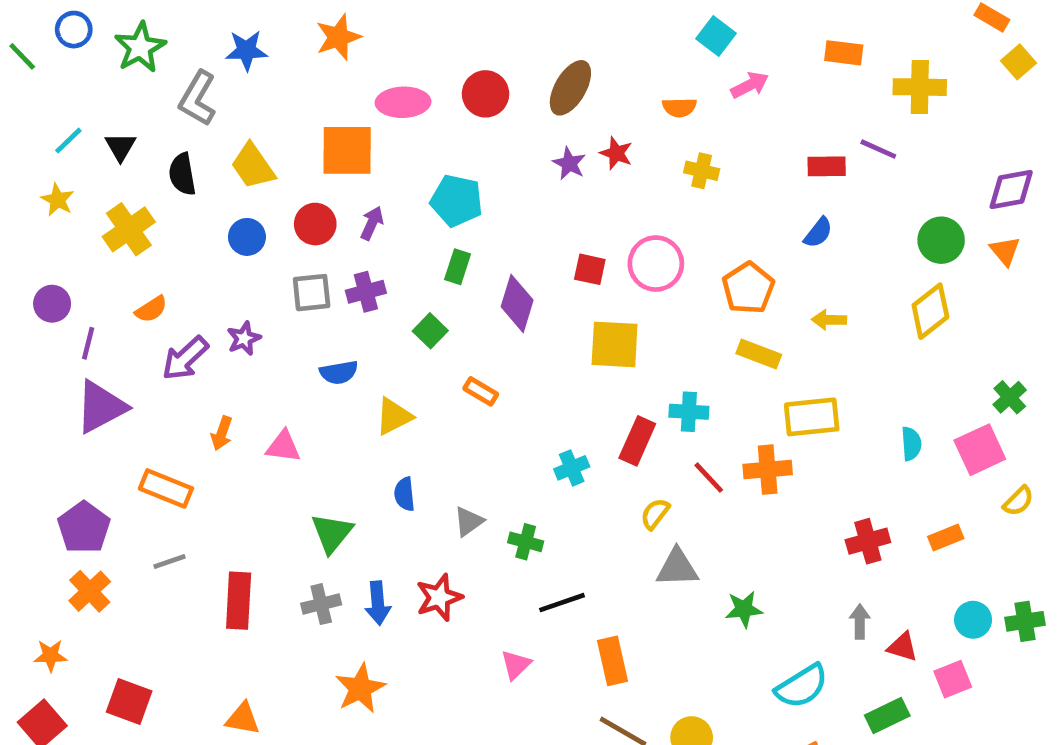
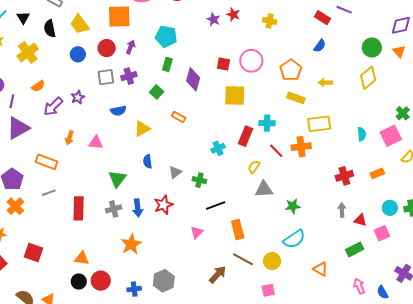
red rectangle: (827, 166) -> (322, 18), turned 35
cyan semicircle: (802, 686) -> (294, 239), moved

